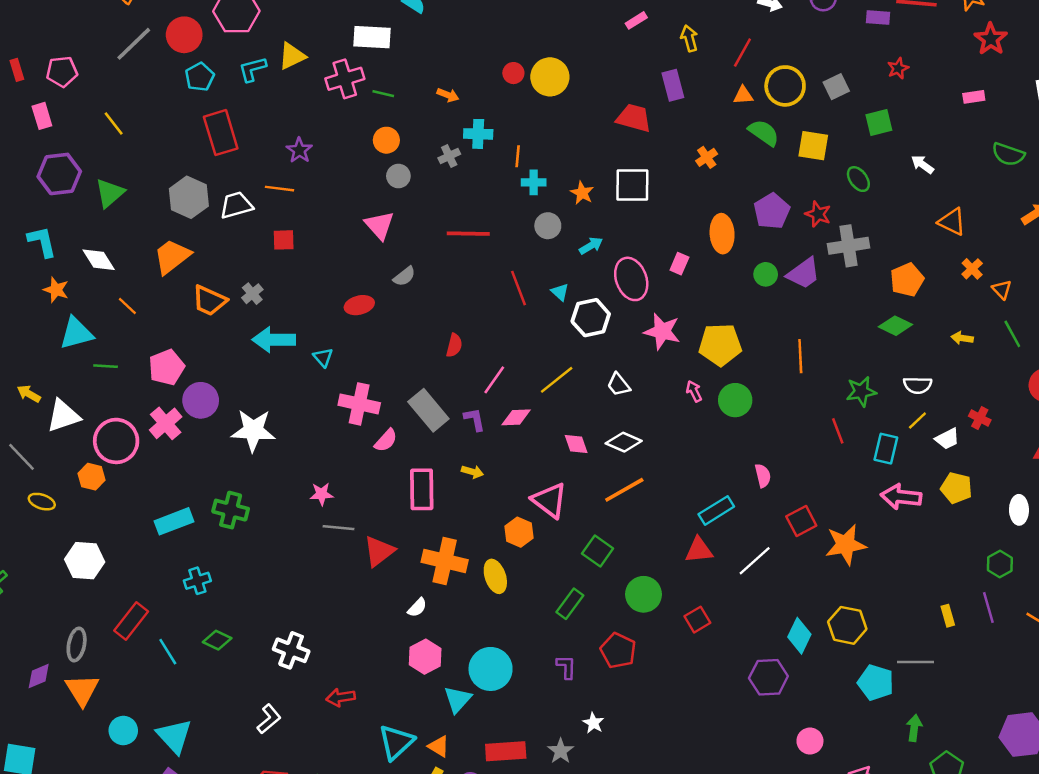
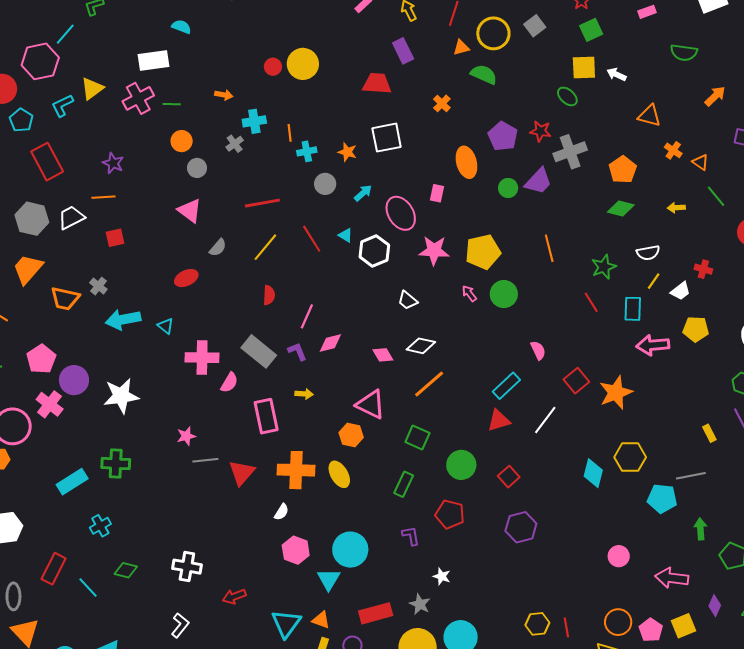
green square: (879, 122) -> (591, 30), moved
yellow square: (813, 146) -> (584, 67), moved
yellow line: (557, 380) -> (265, 247), moved
purple hexagon: (768, 677) -> (521, 527), moved

